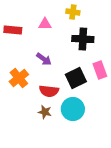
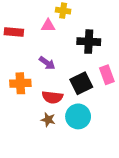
yellow cross: (73, 12) -> (63, 11), moved
orange cross: (19, 78) -> (20, 83), turned 36

